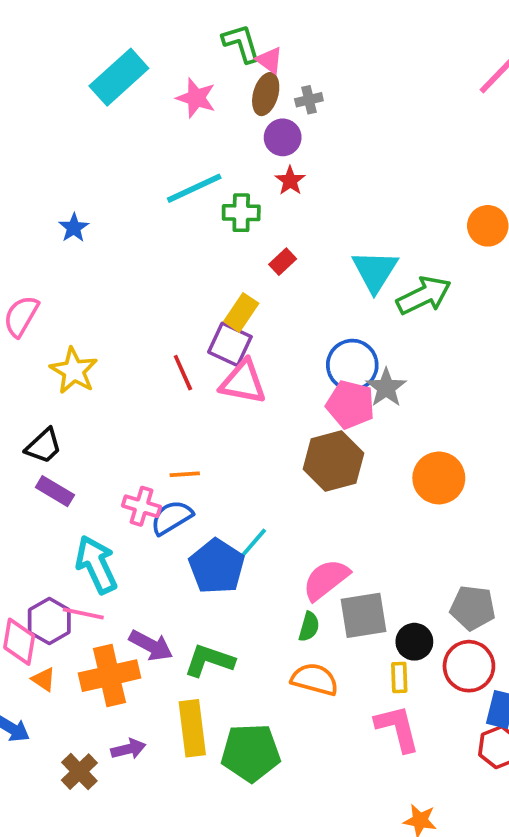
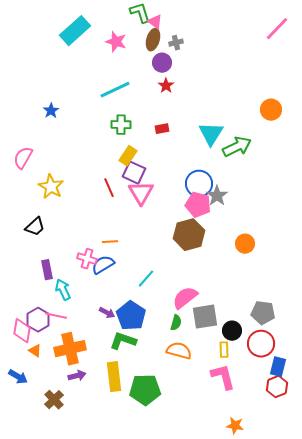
green cross: (241, 213) -> (121, 125), moved
red rectangle: (283, 262) -> (162, 129), turned 32
yellow rectangle: (241, 312) -> (128, 156), moved
pink triangle: (243, 382) -> (141, 193), turned 48
orange circle: (439, 478) -> (245, 244), size x0.7
purple rectangle: (55, 491) -> (47, 270), moved, turned 48
cyan arrow: (96, 565) -> (63, 290), size x0.7
blue pentagon: (217, 566) -> (131, 316), moved
purple arrow: (151, 645) -> (107, 313), moved, size x0.7
purple arrow: (128, 749) -> (77, 376), moved

